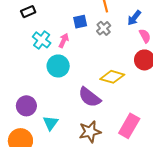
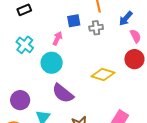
gray cross: (104, 28) -> (96, 28), turned 32
cyan cross: (42, 40) -> (25, 45), moved
purple semicircle: (90, 97) -> (63, 93), moved

